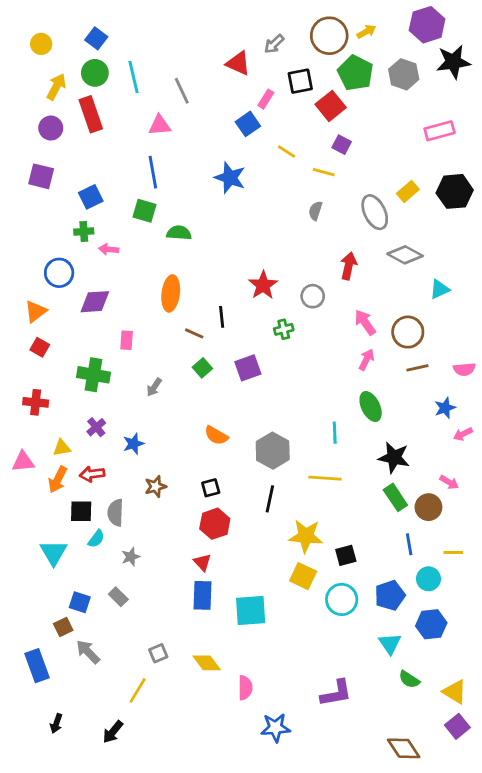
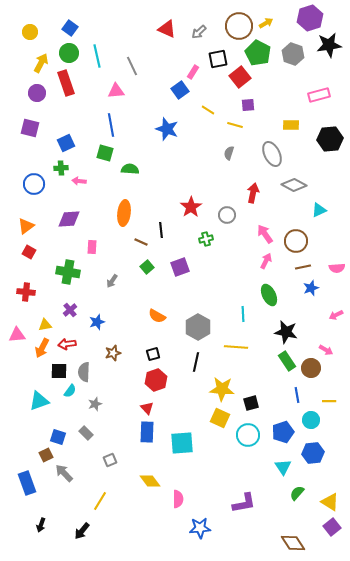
red triangle: (238, 63) -> (167, 29), moved
purple square: (342, 145) -> (248, 105), turned -32
yellow rectangle: (408, 191) -> (291, 125), moved, turned 42
blue circle: (59, 273) -> (34, 184), moved
blue star: (445, 408) -> (311, 288), moved
cyan triangle: (54, 553) -> (39, 401), turned 40
gray square: (158, 653) -> (110, 460), moved
green semicircle: (409, 679) -> (297, 493), turned 98

